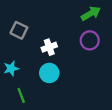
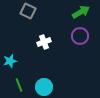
gray square: (19, 30) -> (28, 11), moved
cyan circle: (49, 73) -> (44, 87), moved

